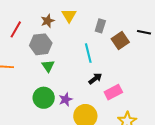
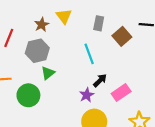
green triangle: (48, 66) -> (48, 73), turned 32
green circle: (44, 98) -> (28, 95), moved
purple star: (66, 99) -> (87, 95), moved

